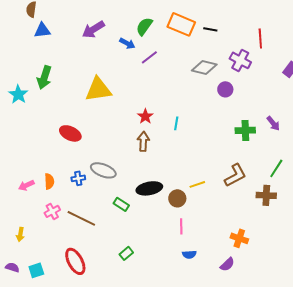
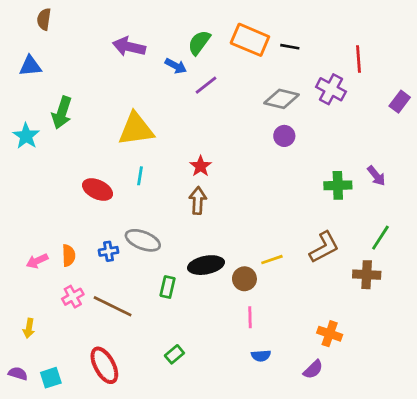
purple arrow: (93, 29) -> (129, 47), turned 45
blue triangle: (42, 30) -> (30, 66), moved
purple circle: (225, 89) -> (284, 136), moved
cyan line: (176, 123) -> (140, 176), moved
green rectangle: (121, 204) -> (168, 287), turned 70

